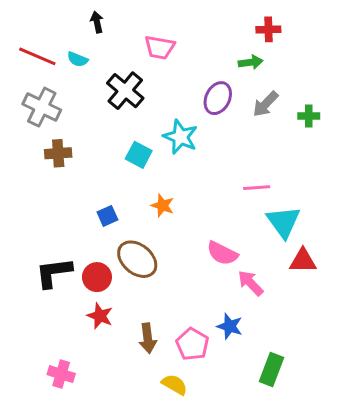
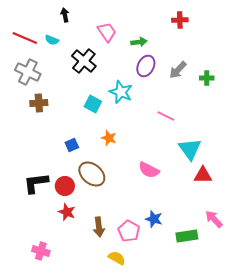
pink trapezoid: (160, 47) -> (107, 32), turned -135
green arrow: (251, 62) -> (139, 42), moved
pink line: (257, 188) -> (166, 116), moved, turned 30
pink arrow: (251, 283) -> (214, 219), moved
green rectangle: (271, 370) -> (187, 236), moved, turned 60

